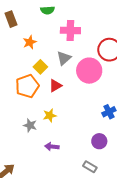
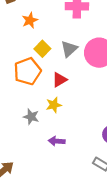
gray triangle: (64, 58) -> (69, 49), moved
red triangle: (55, 86) -> (60, 80), moved

